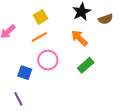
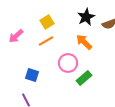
pink circle: (48, 60) -> (68, 63), moved
green rectangle: (86, 65) -> (84, 78), moved

